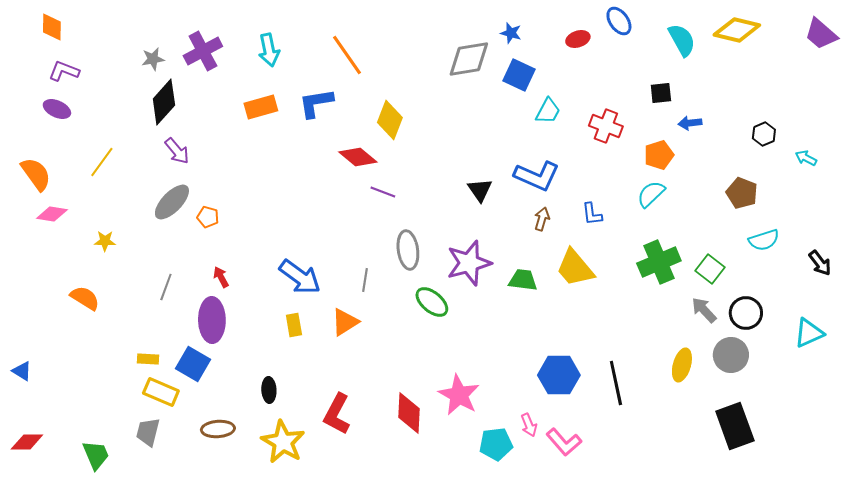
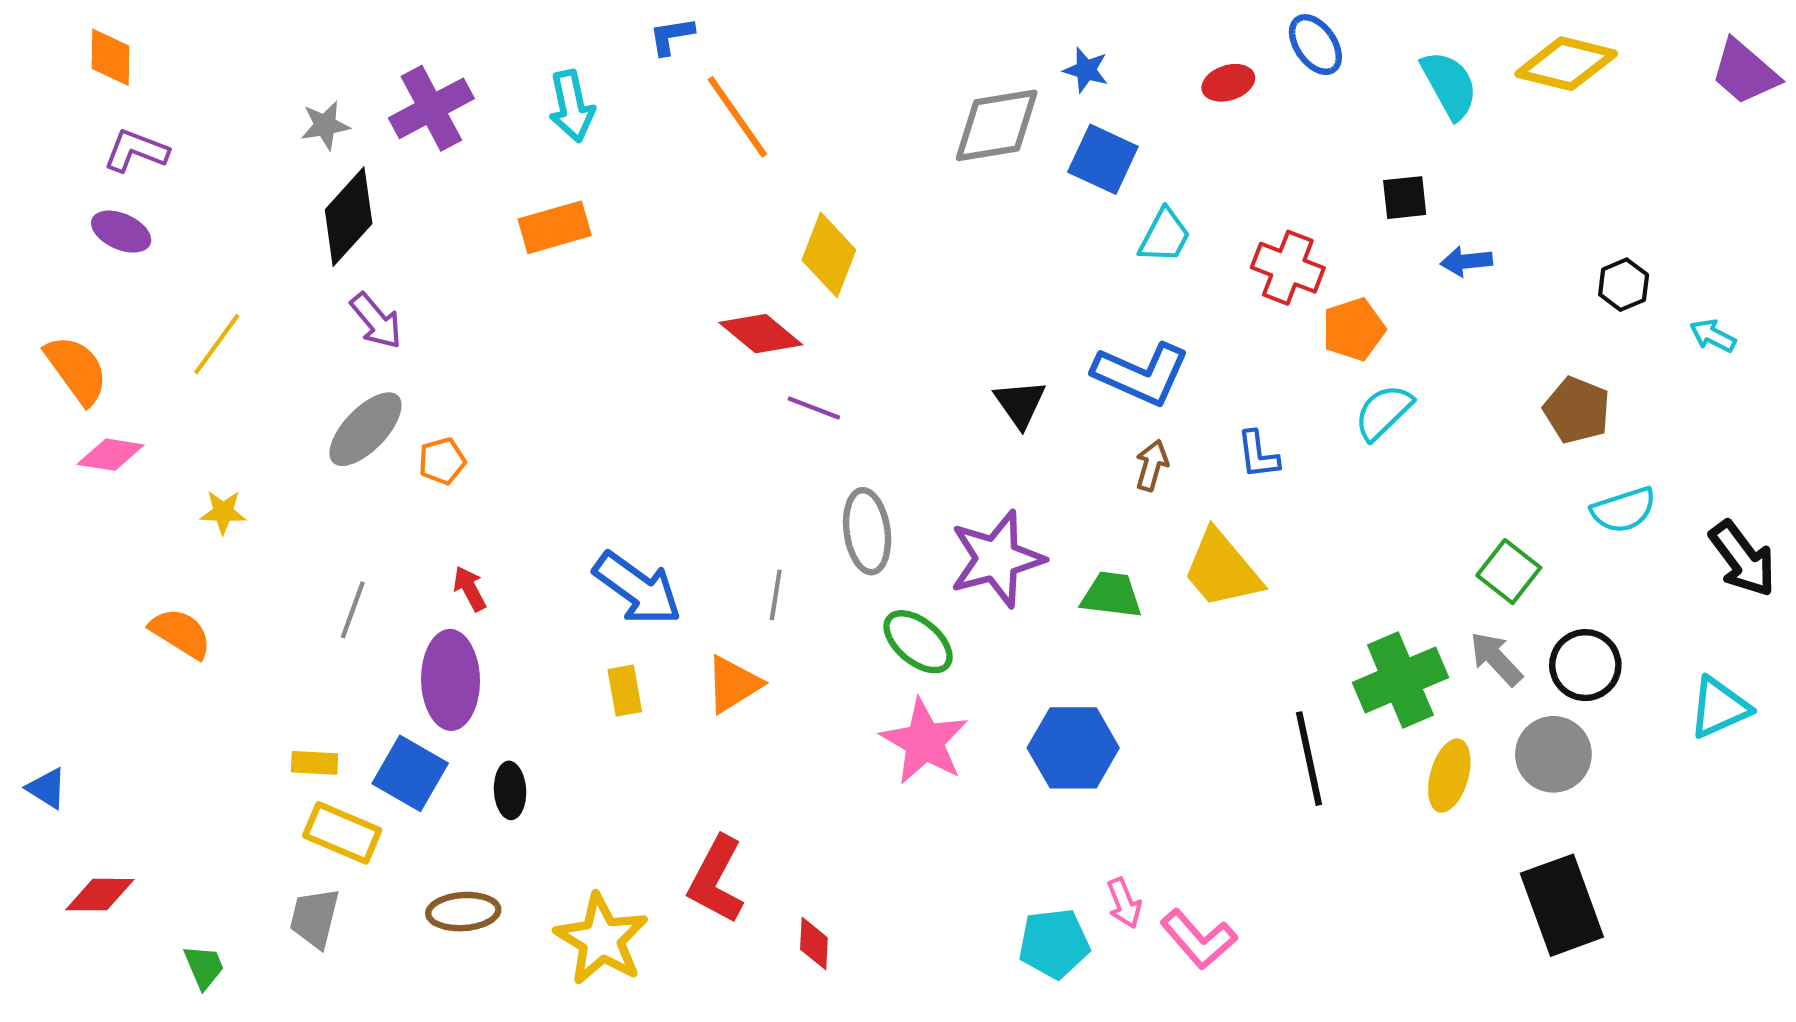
blue L-shape: (316, 103) -> (672, 36), moved, size x0.6
orange pentagon: (659, 155) -> (1354, 329), moved
orange pentagon: (208, 217) -> (442, 461), turned -30
green cross: (659, 262) -> (1400, 680), moved
black arrow: (820, 263) -> (1743, 559), size x1.4
blue hexagon: (559, 375) -> (1073, 748), moved
black line: (616, 383) -> (1309, 759), moved
black ellipse: (269, 390) -> (510, 790), moved
pink star: (459, 395) -> (924, 742), moved
red diamond: (409, 413) -> (814, 943), moved, size x0.6
red diamond: (27, 442) -> (100, 895), moved
green trapezoid: (96, 455) -> (204, 967), size x0.7

